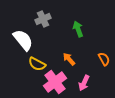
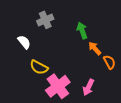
white semicircle: (23, 40) -> (24, 42), size x0.6
orange arrow: (69, 59) -> (95, 48), moved

